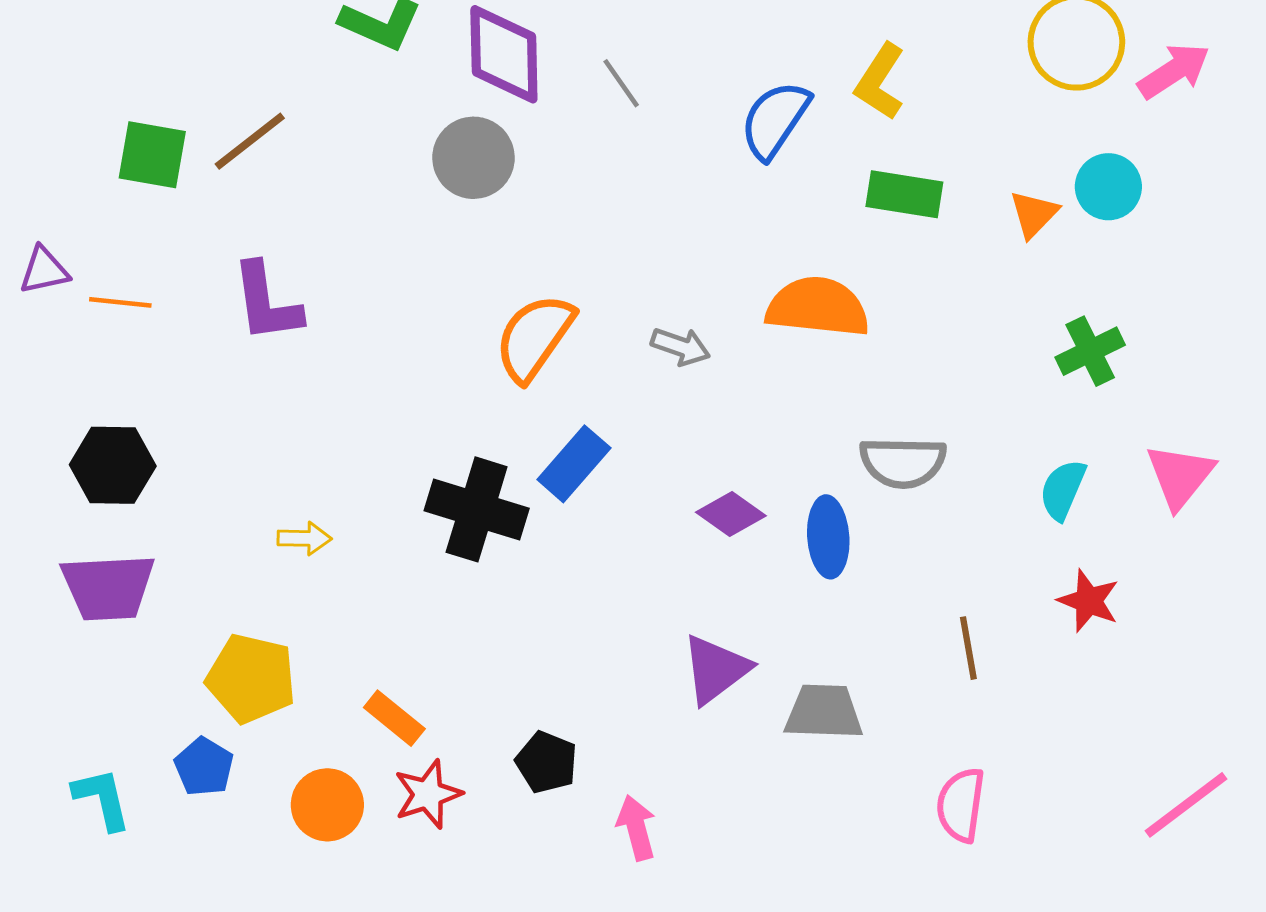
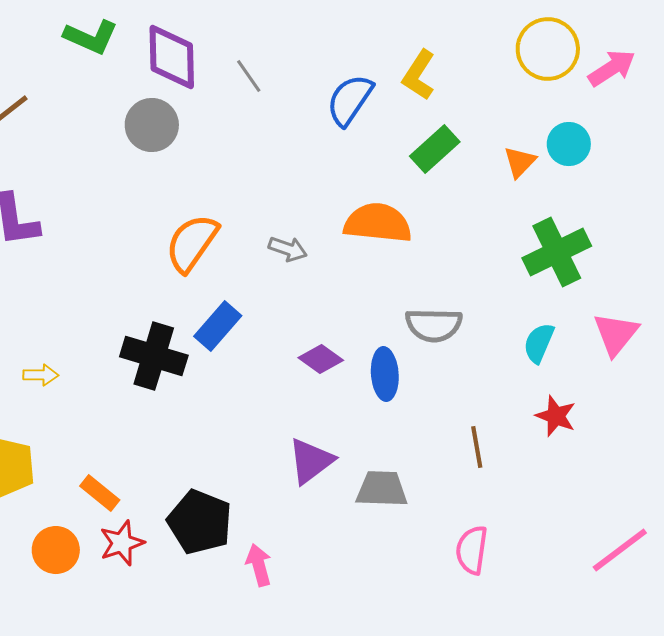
green rectangle: (904, 194) -> (435, 149), turned -51
green cross: (1090, 351) -> (557, 252), size x1.5
black pentagon: (547, 762) -> (200, 522), size x1.6

